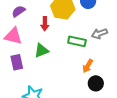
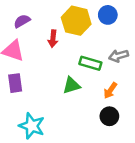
green triangle: (41, 51) -> (71, 85), moved
orange arrow: (88, 66) -> (110, 90), moved

